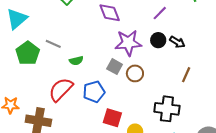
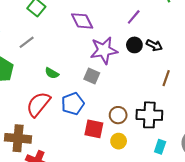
gray line: (53, 44) -> (27, 42), moved, turned -56
green semicircle: (76, 61) -> (52, 73), turned 48
brown circle: (135, 73) -> (118, 115), moved

